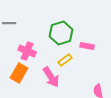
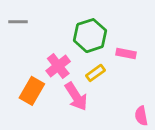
pink cross: (27, 51) -> (58, 66), moved, turned 30

